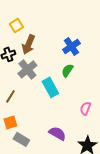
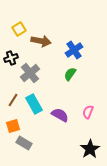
brown arrow: (28, 44) -> (41, 41), moved, turned -102
cyan rectangle: (50, 87) -> (34, 104), moved
purple semicircle: (57, 133) -> (60, 115), moved

